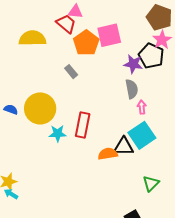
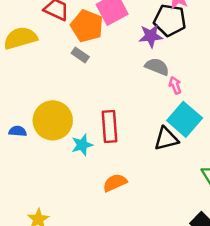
gray rectangle: (71, 72) -> (80, 55), moved
gray semicircle: (132, 89) -> (157, 67), turned -42
orange semicircle: (108, 154) -> (115, 183), moved

